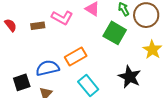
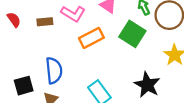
orange rectangle: (76, 56) -> (91, 38), moved
blue semicircle: (48, 68) -> (54, 71), turned 95

